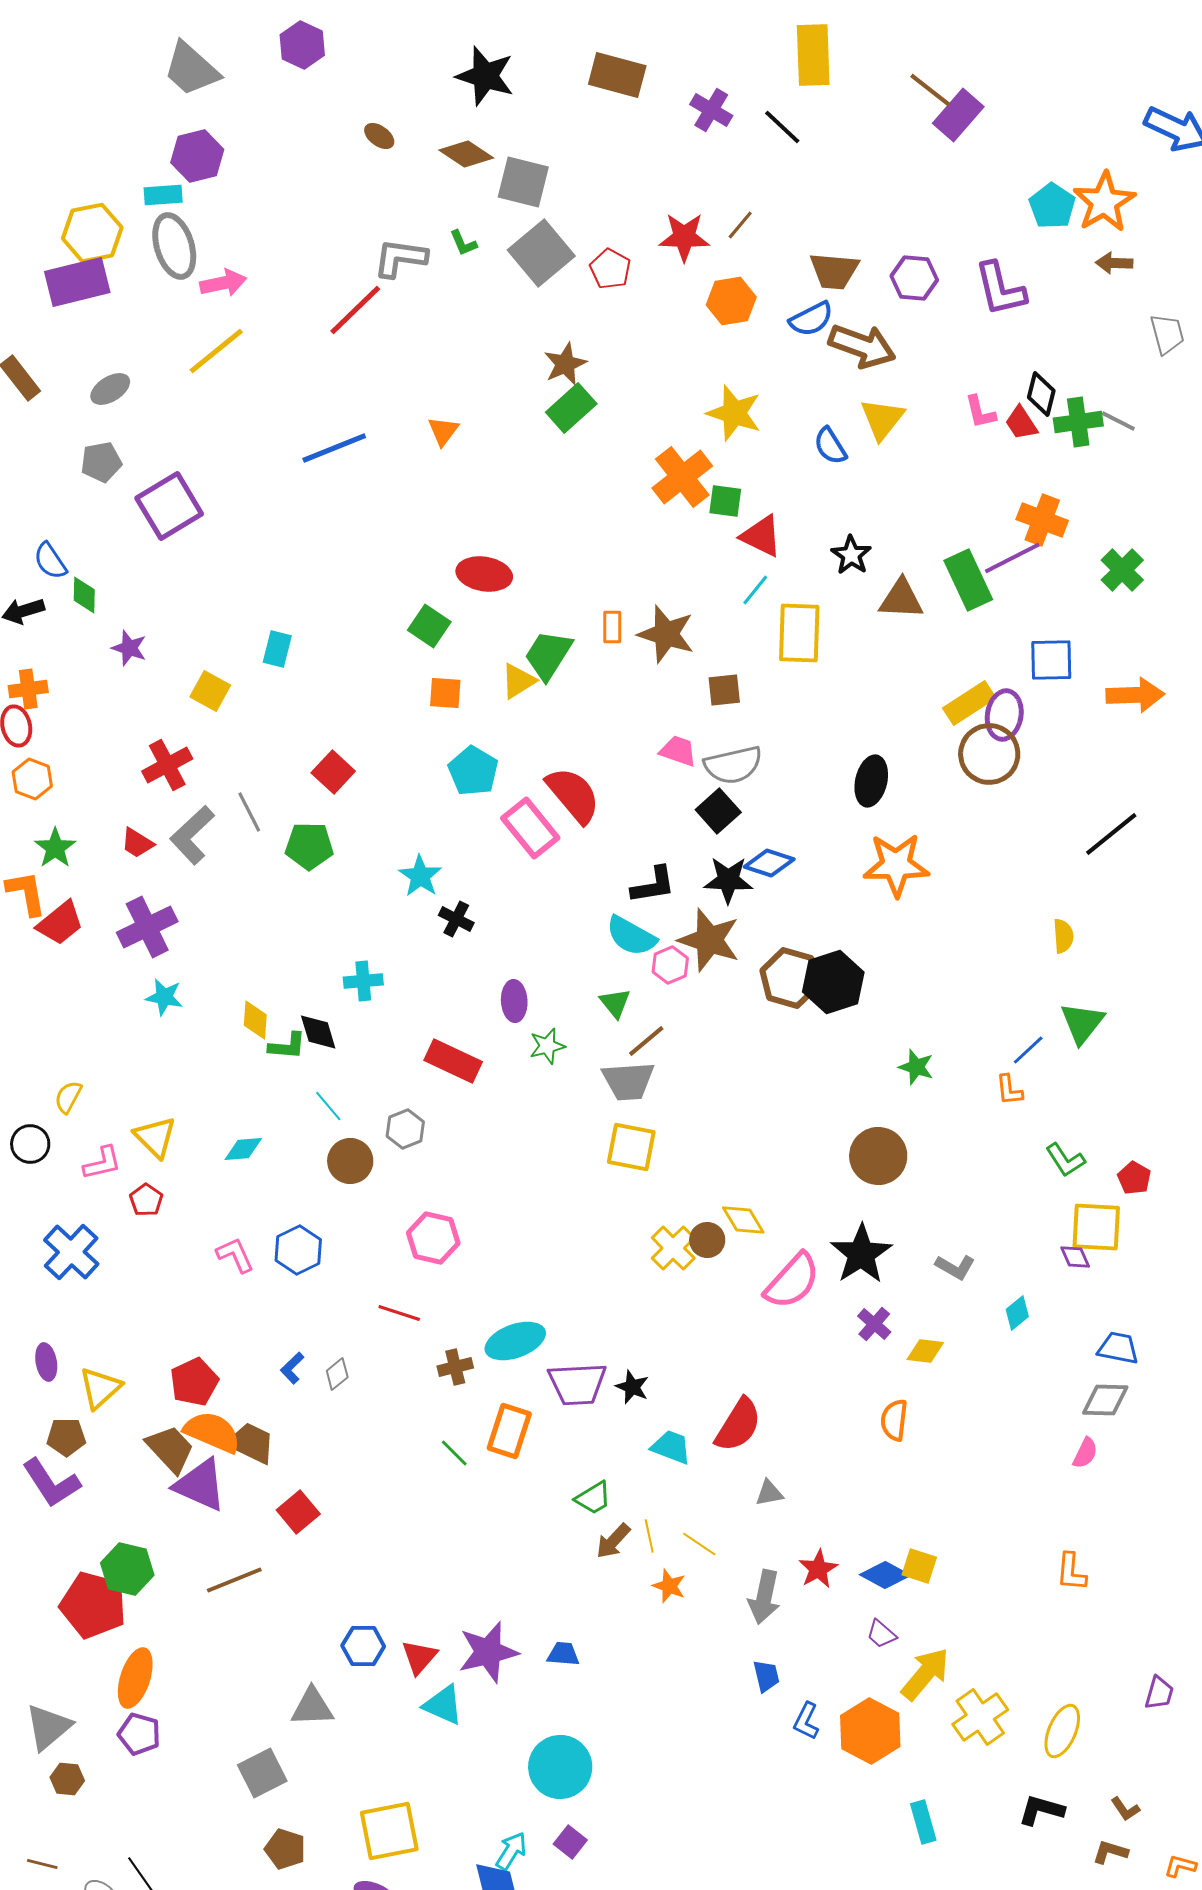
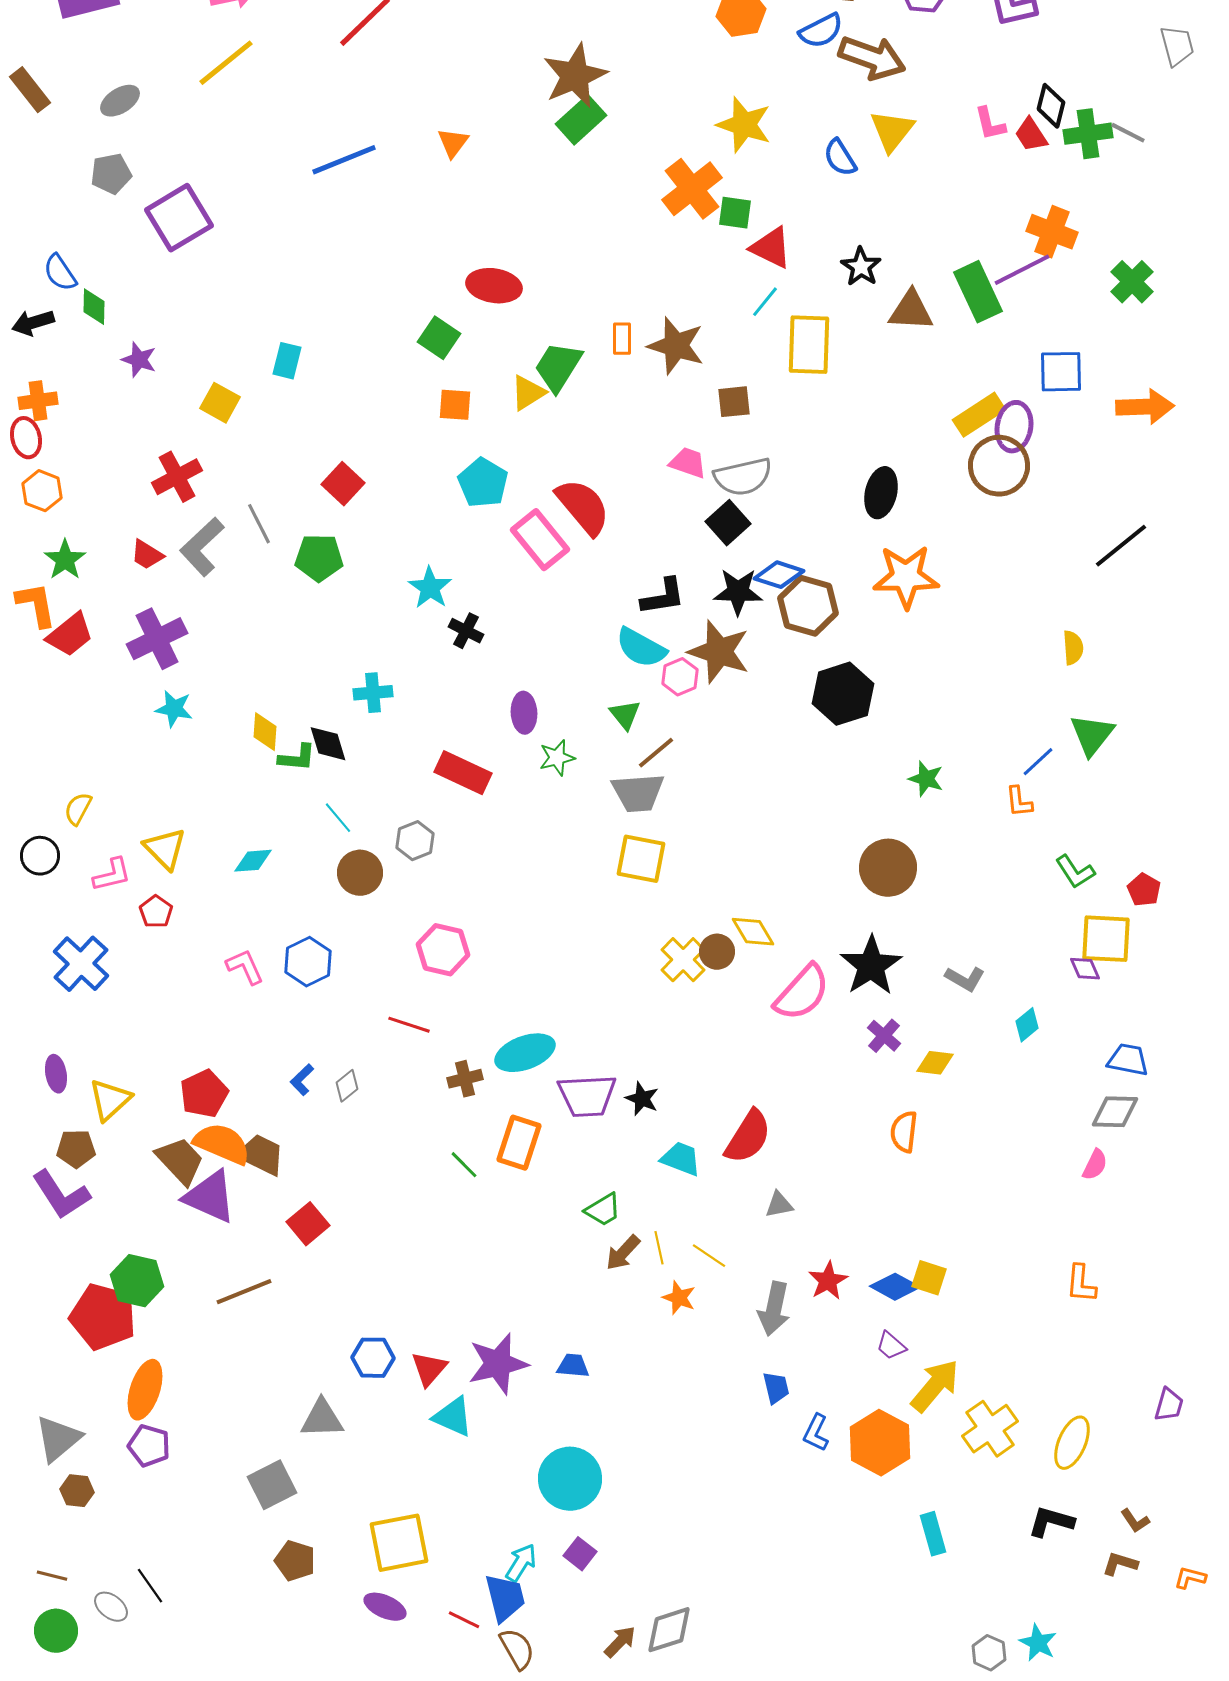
brown star: (565, 364) -> (575, 76), size x1.5
brown hexagon: (790, 978) -> (808, 606), moved

